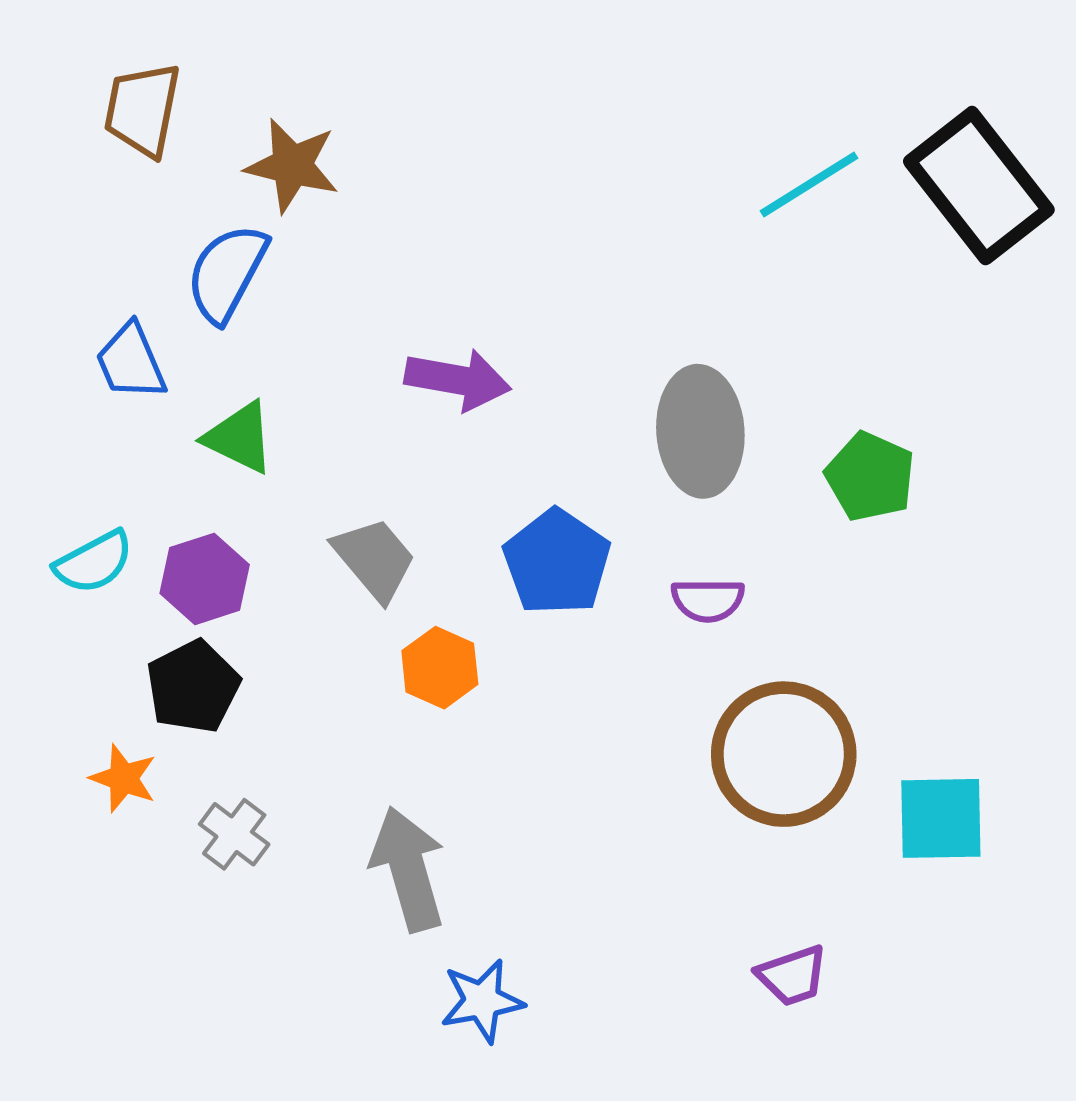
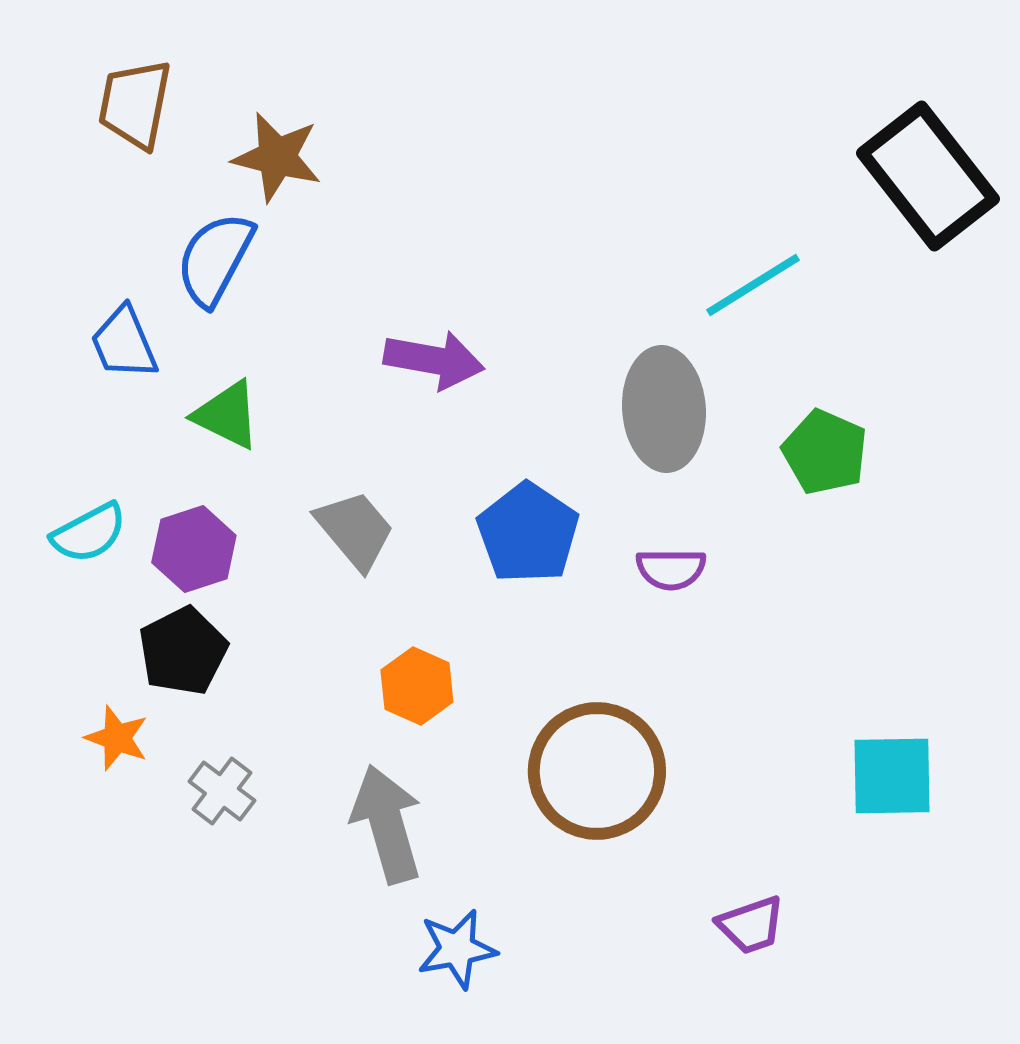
cyan line: (809, 184) -> (753, 285), moved
orange hexagon: (440, 668) -> (417, 686), moved
brown circle: (784, 754) -> (597, 771), moved

